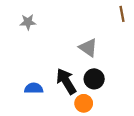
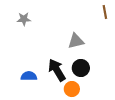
gray triangle: (88, 48) -> (76, 41), turned -48

